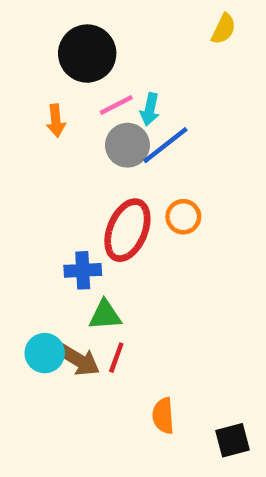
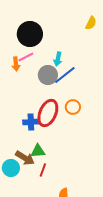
pink line: (116, 105) -> (26, 57), moved
blue cross: (83, 270) -> (31, 122), moved
brown arrow: (78, 360) -> (25, 158), moved

